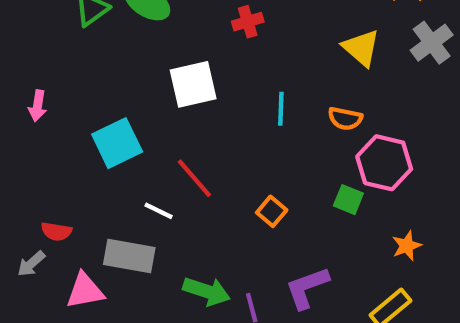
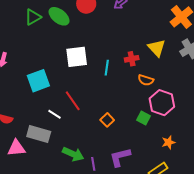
red cross: (248, 22) -> (132, 59), moved
cyan line: (281, 109) -> (107, 68), moved

